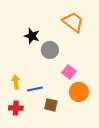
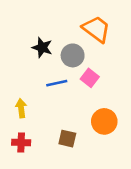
gray circle: (50, 50) -> (73, 55), moved
pink square: (69, 72) -> (90, 78), moved
blue line: (35, 89) -> (57, 83), moved

